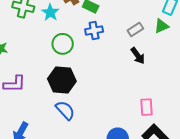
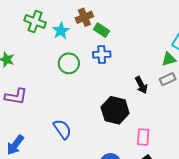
gray rectangle: (135, 29) -> (168, 79), moved
black hexagon: (62, 80) -> (115, 110), moved

